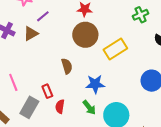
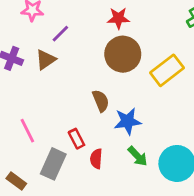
blue star: (95, 84) -> (128, 121), moved

